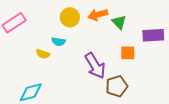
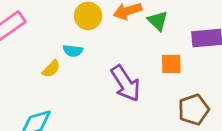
yellow semicircle: (43, 54) -> (51, 69), turned -64
brown pentagon: (117, 86) -> (194, 110), moved

